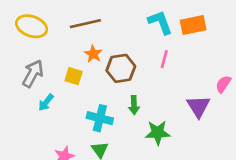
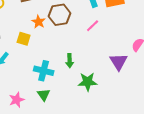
pink line: (164, 59) -> (93, 26), turned 32
brown hexagon: (121, 68) -> (60, 15), moved

